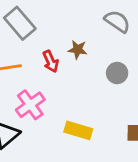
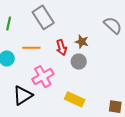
gray circle: (117, 73) -> (79, 62), moved

